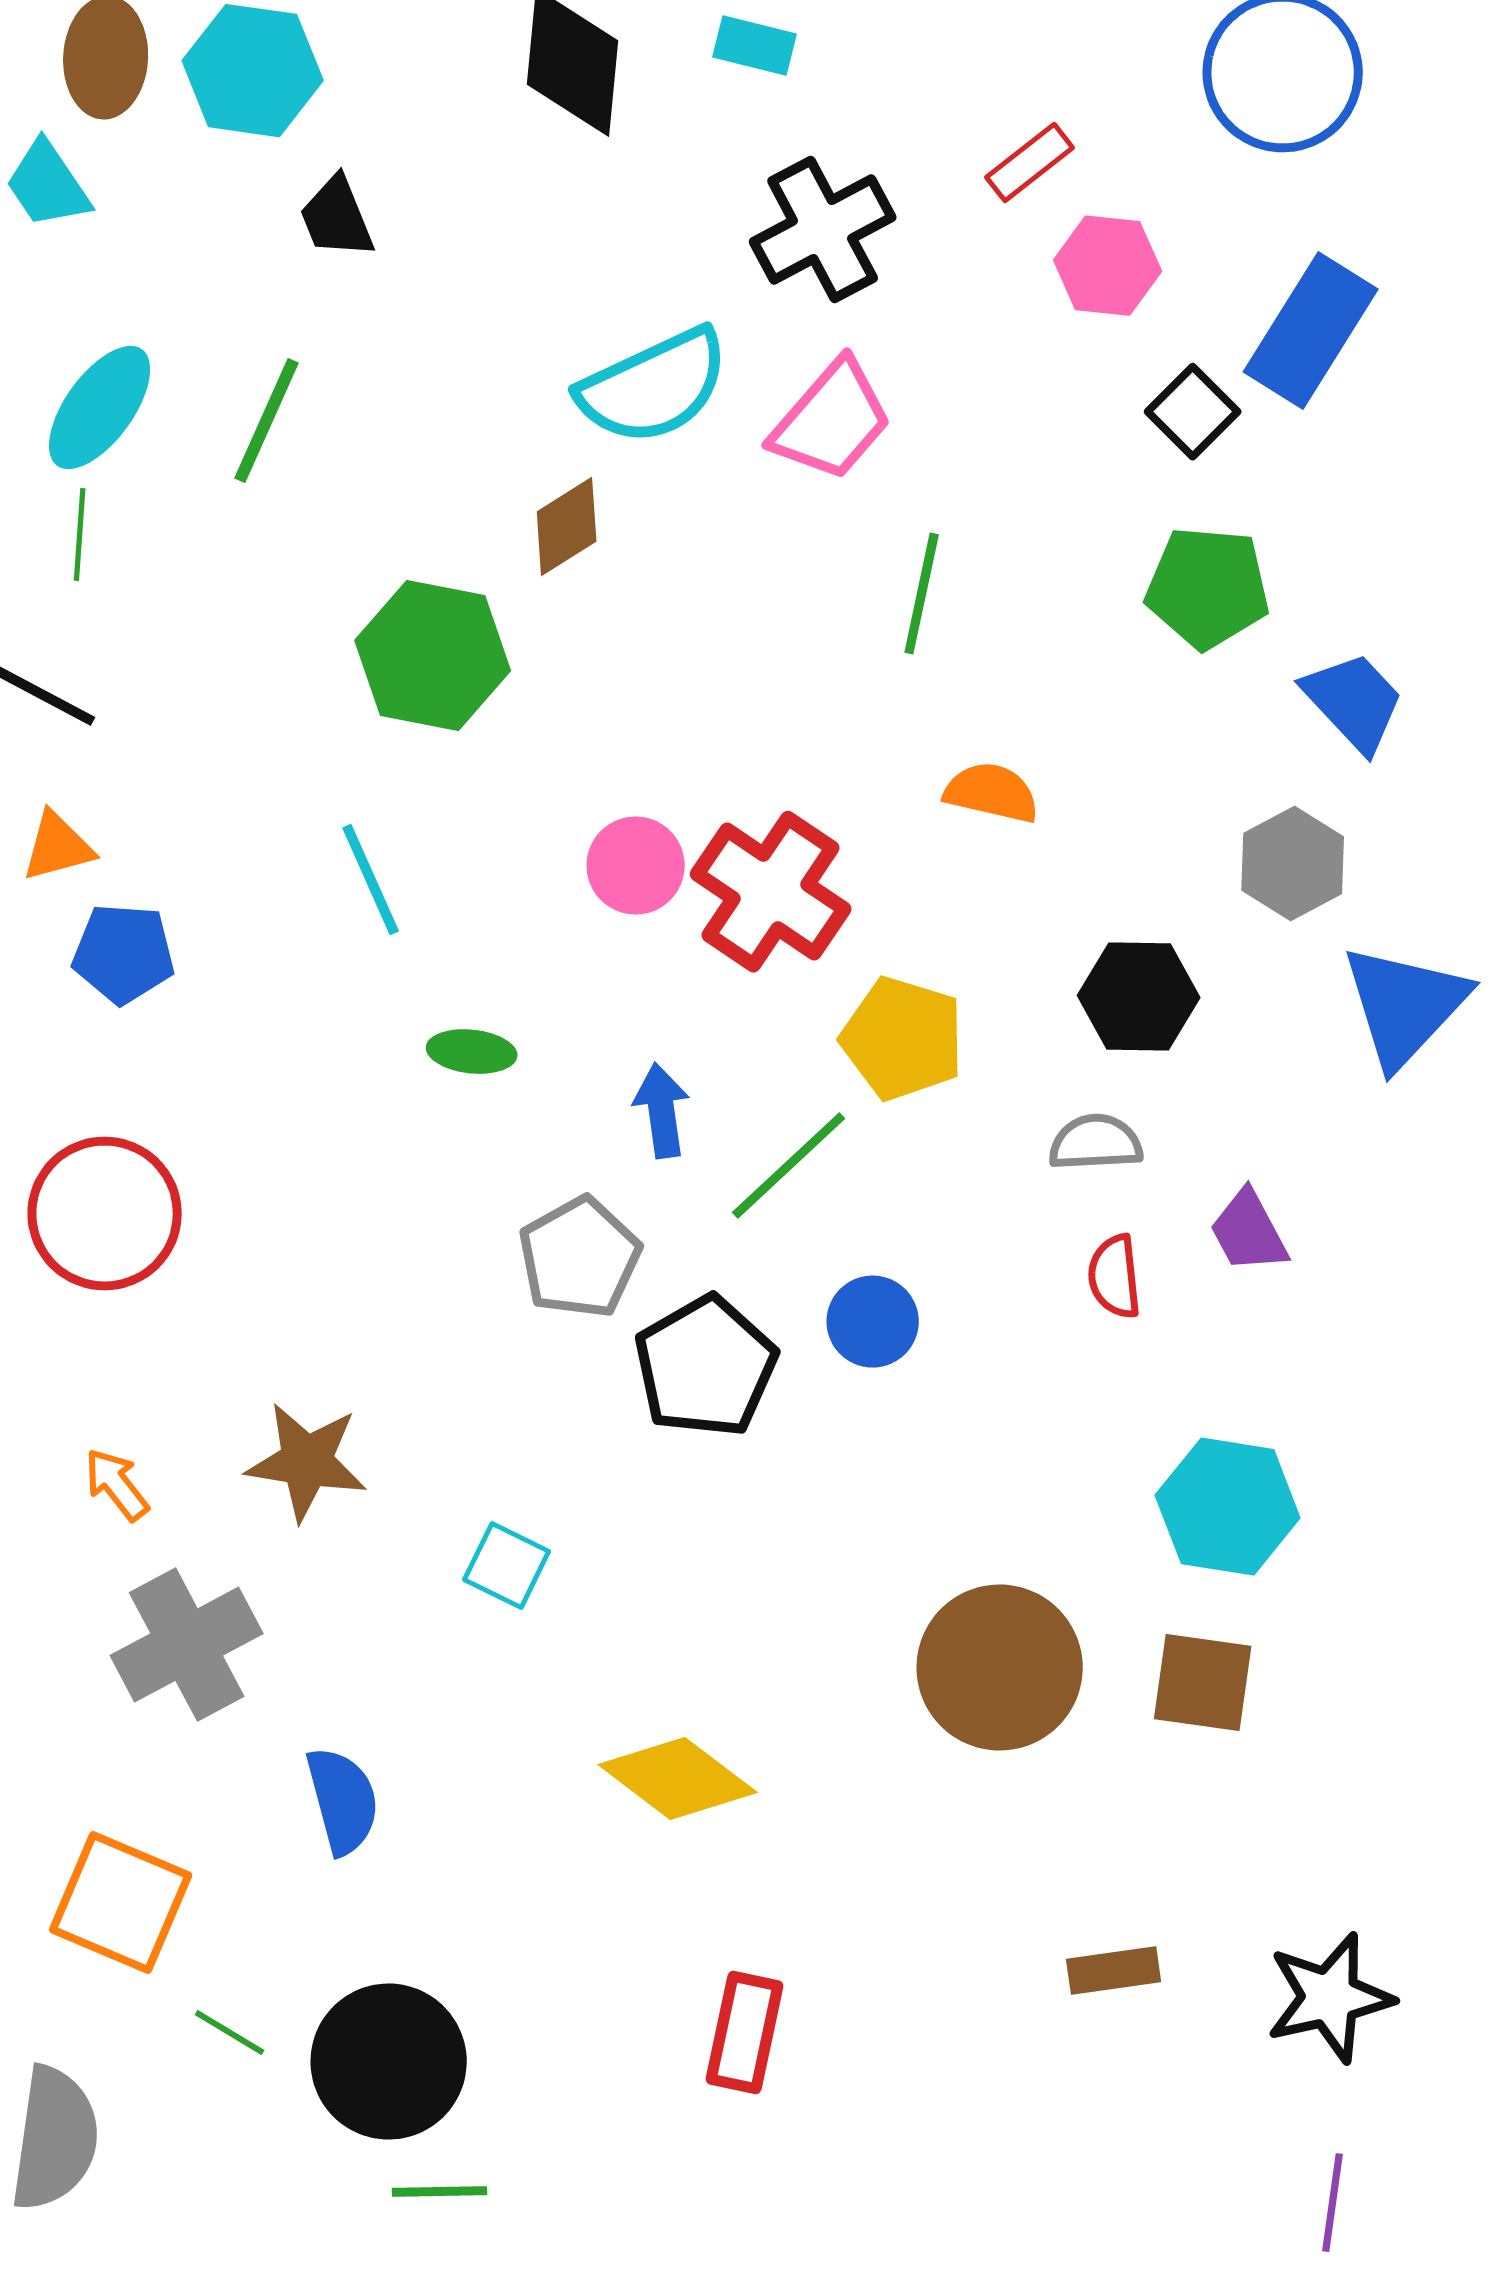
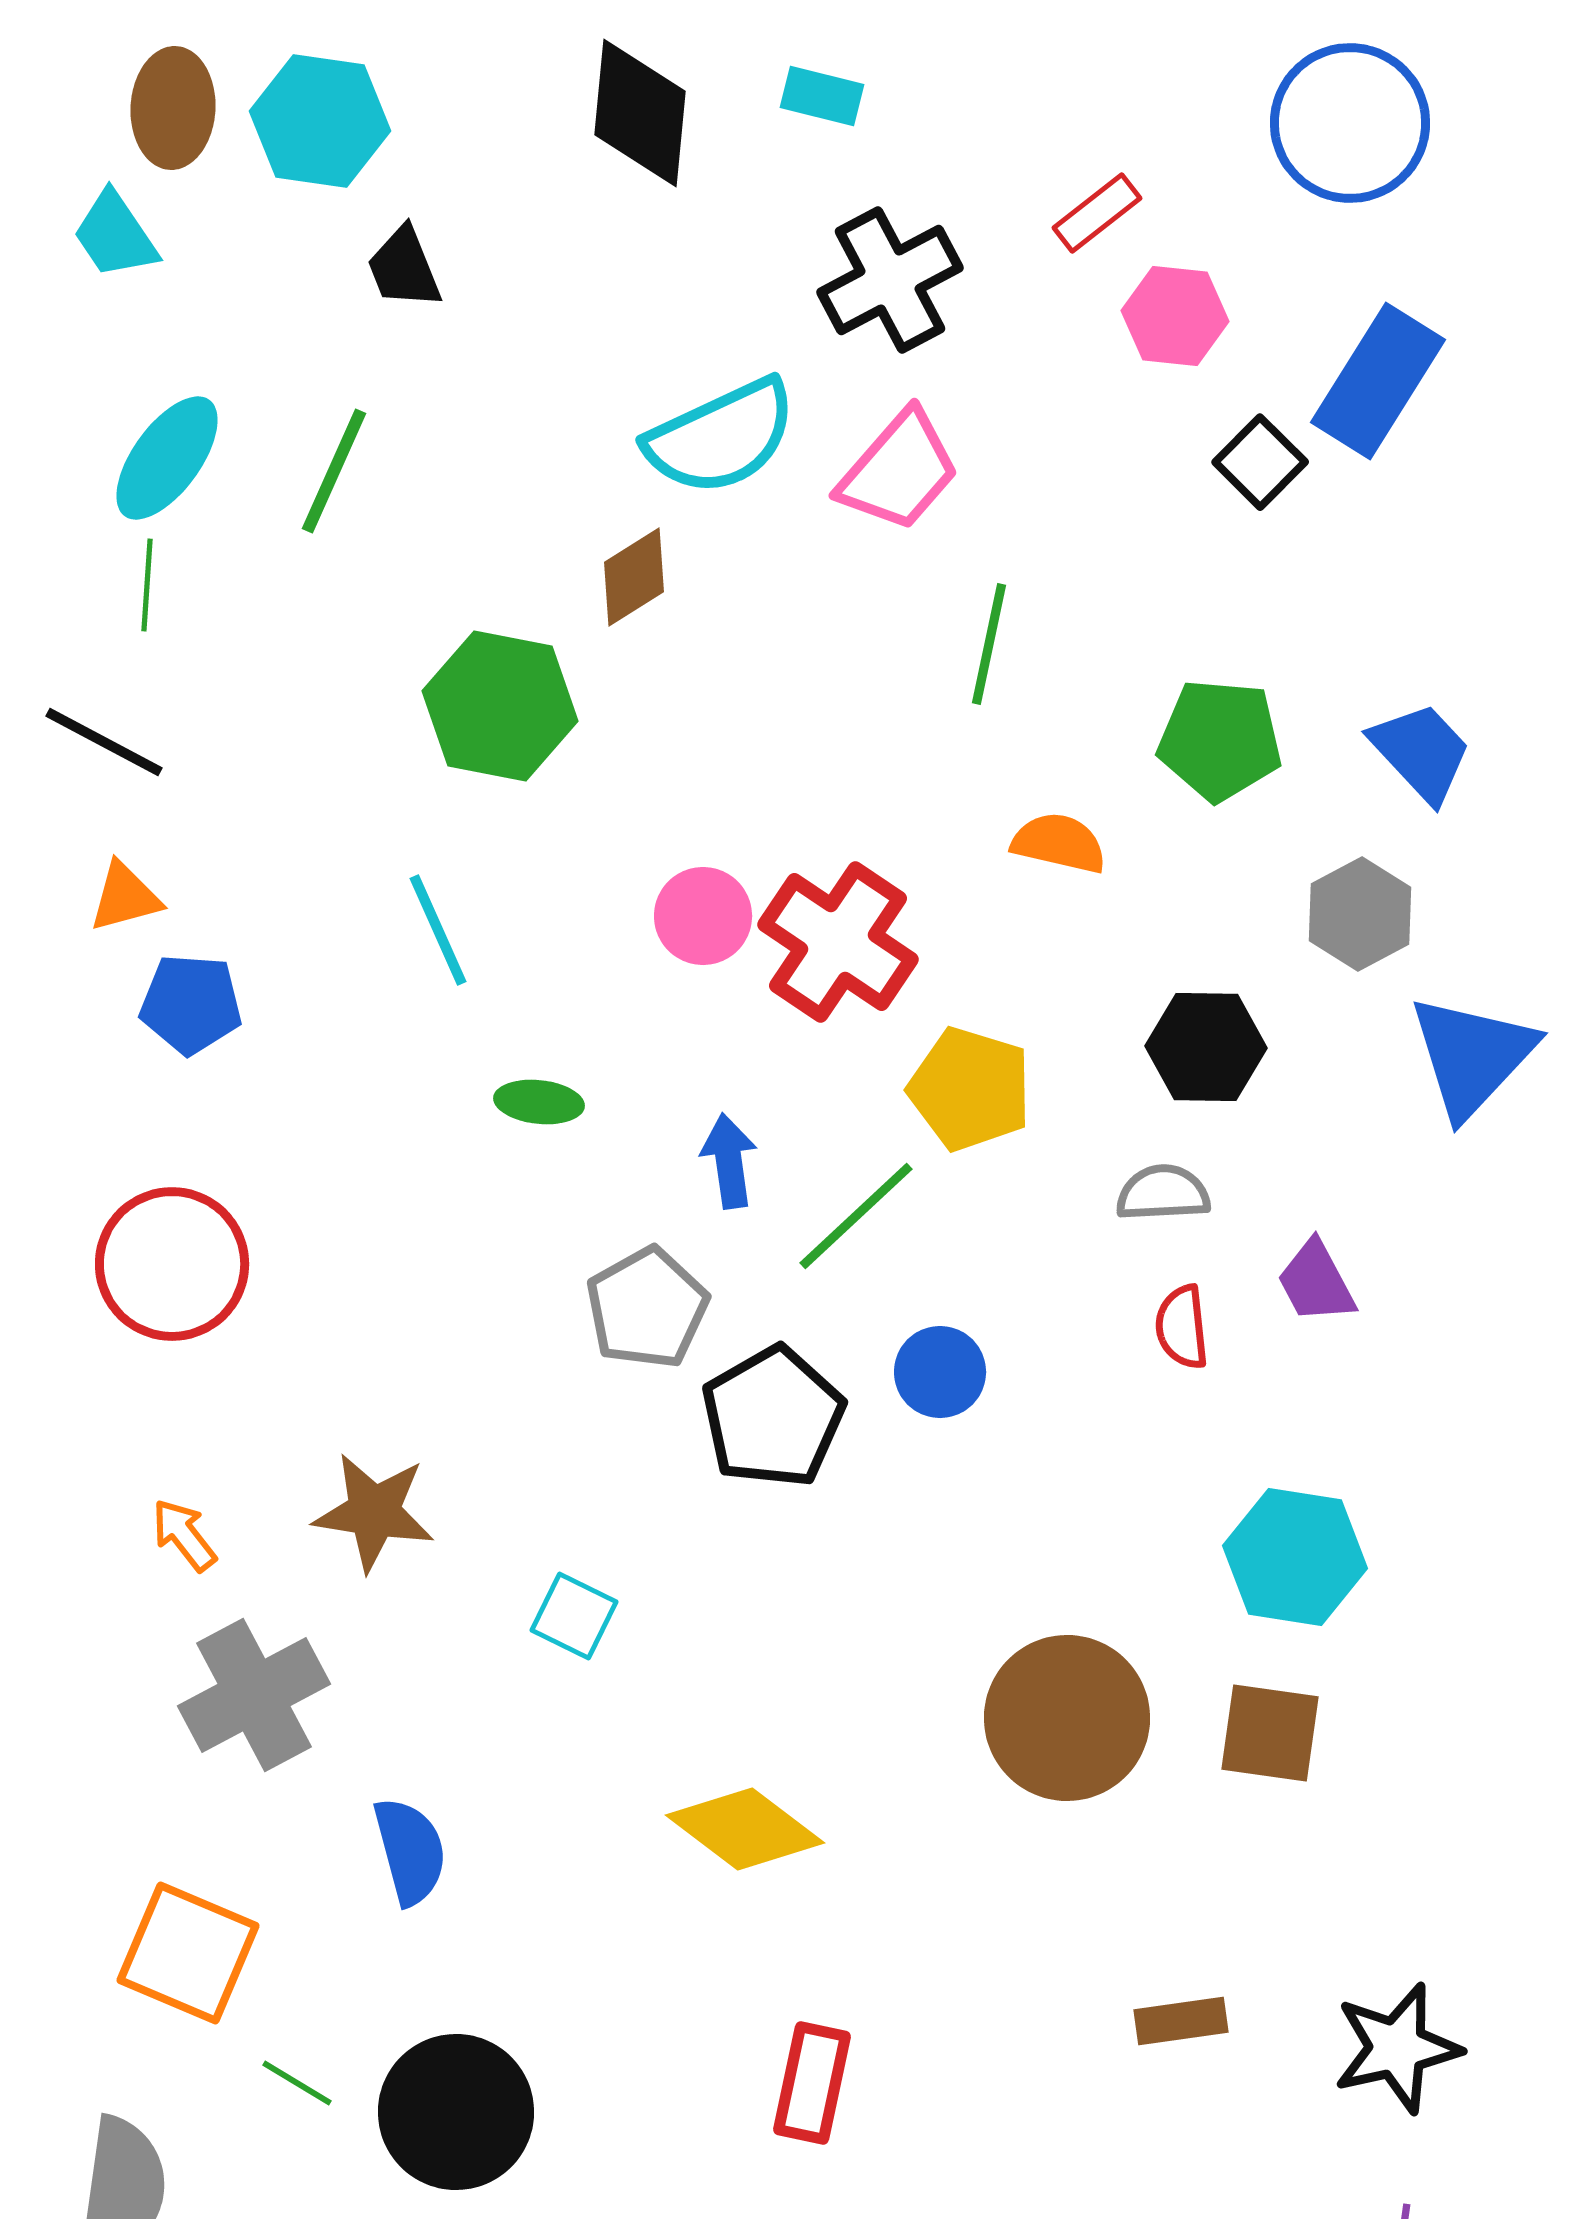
green pentagon: (1208, 588) -> (1220, 740), moved

